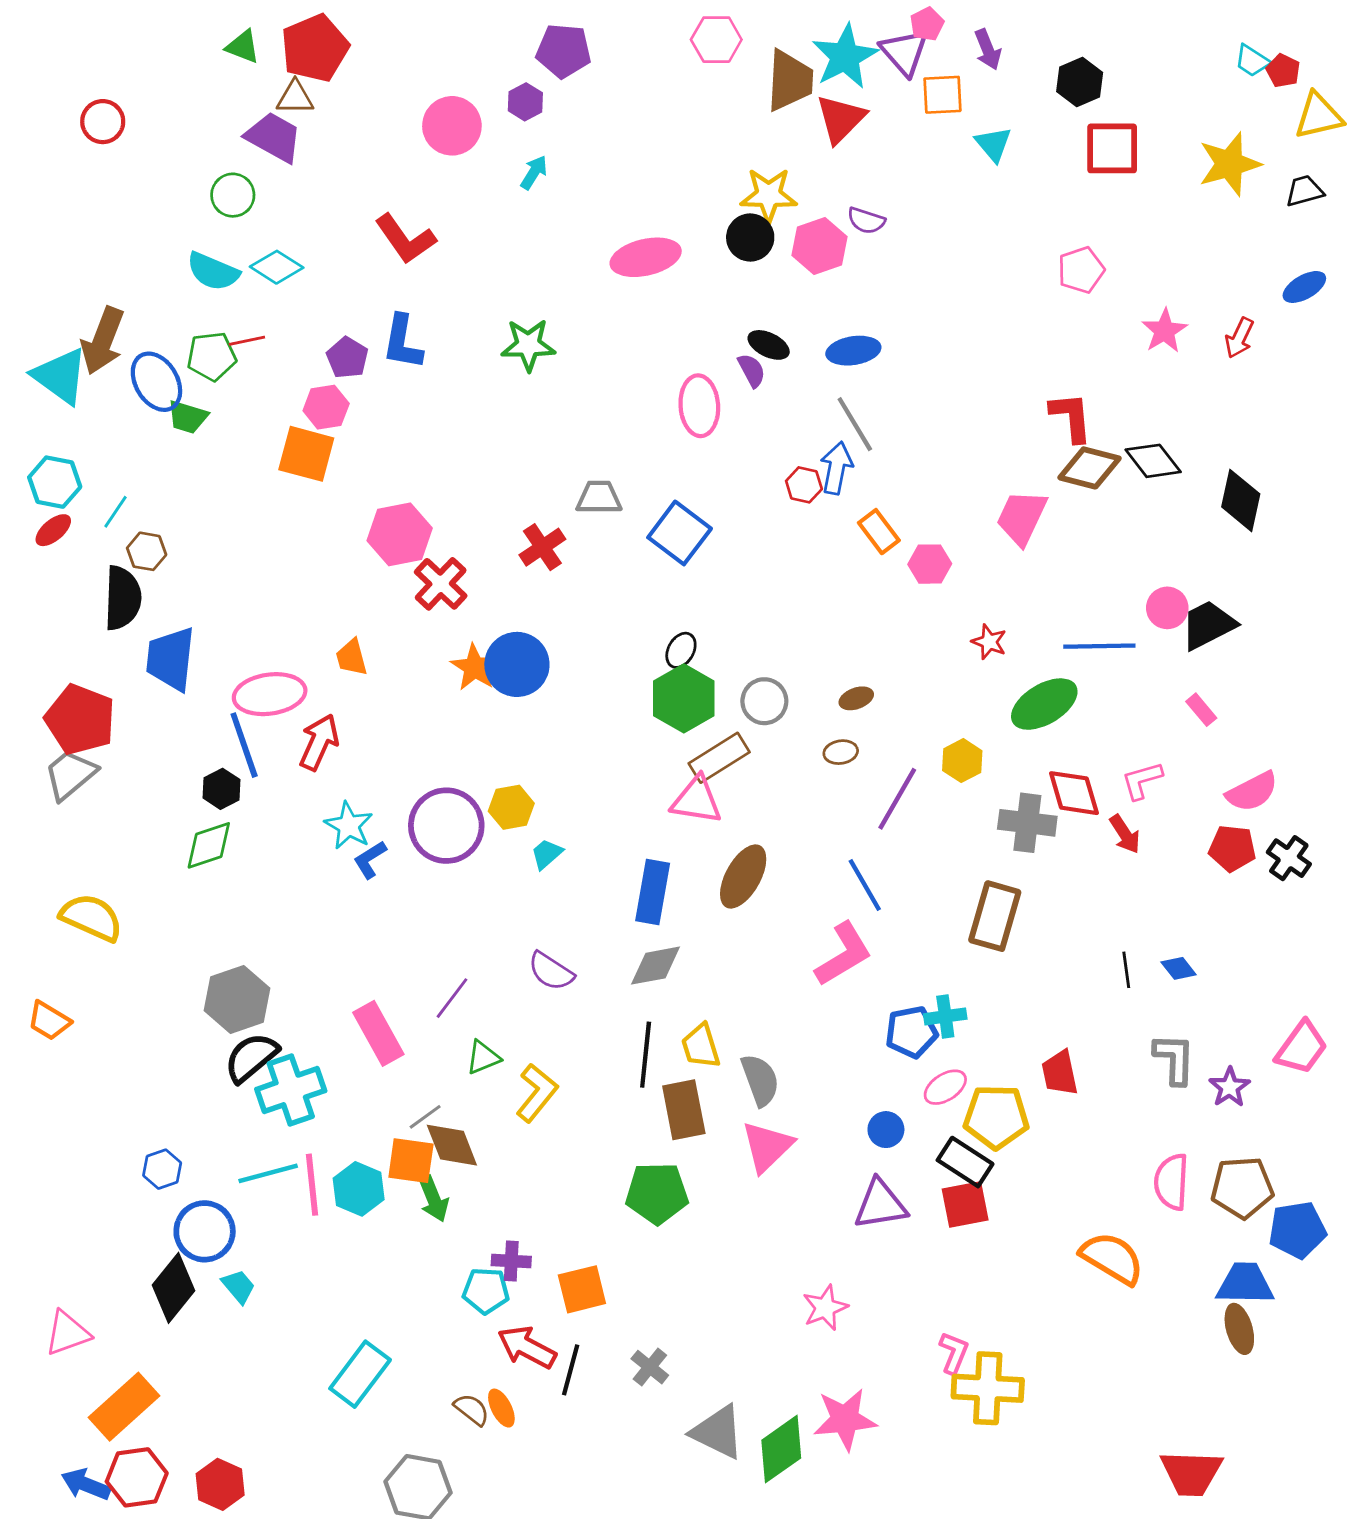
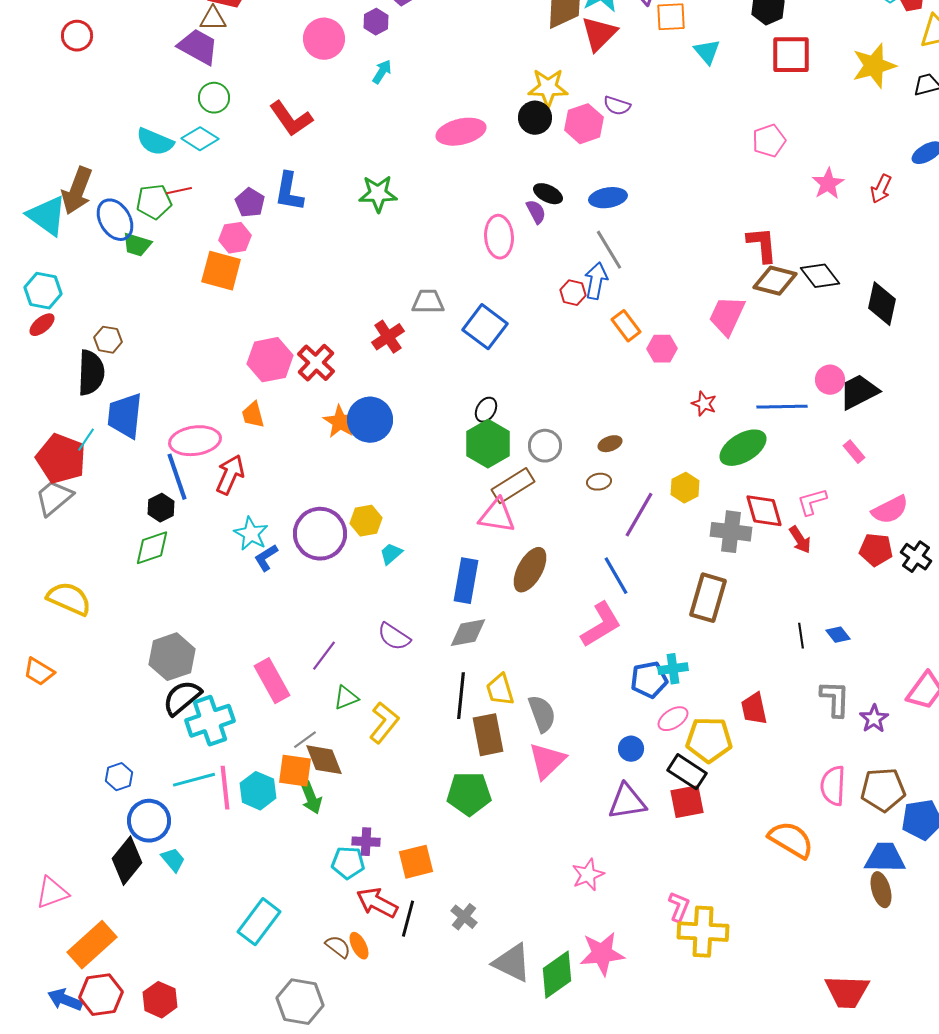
green circle: (233, 195) -> (214, 98), moved
cyan line: (115, 512) -> (86, 440), moved
pink hexagon: (400, 534) -> (270, 360), moved

